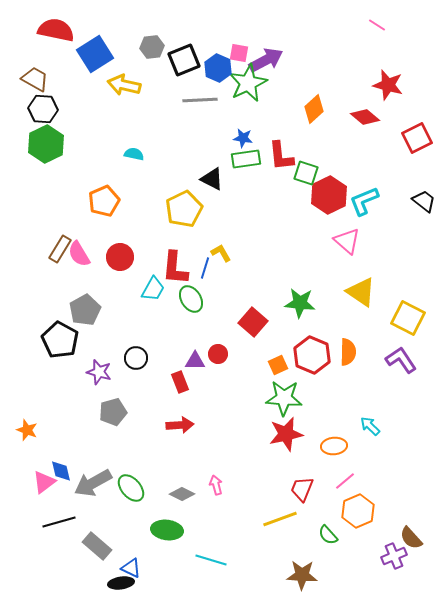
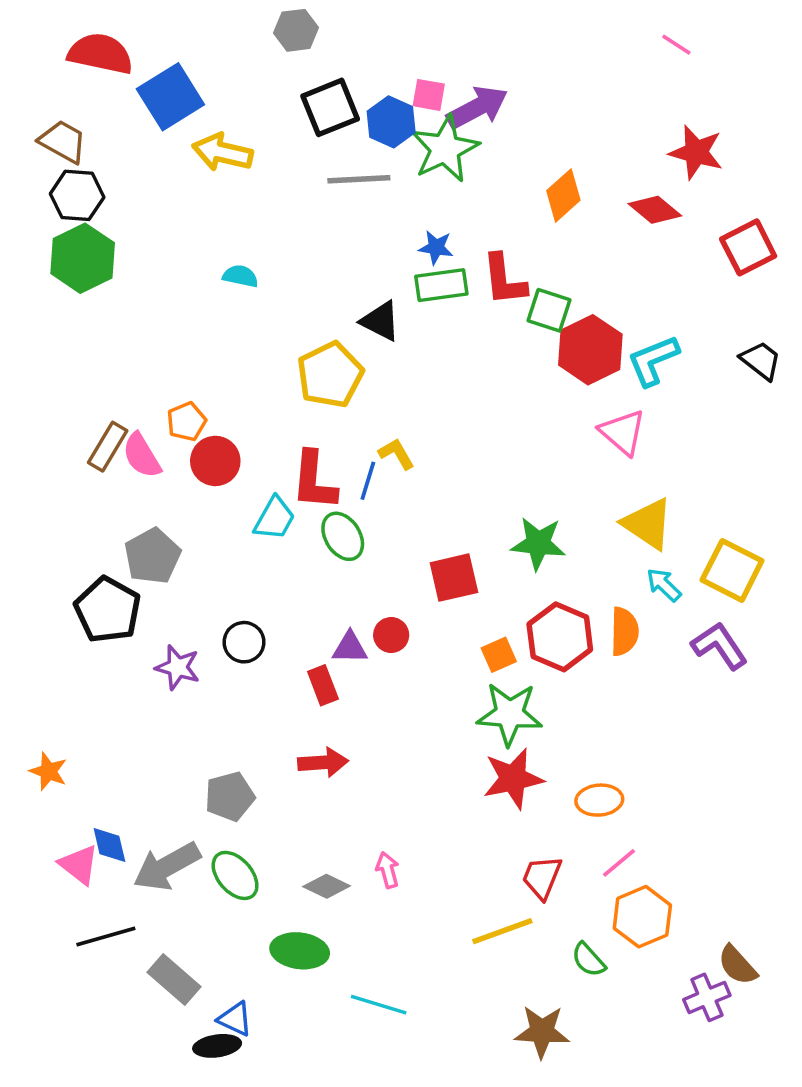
gray hexagon: (152, 47) -> (296, 30), moved
orange pentagon: (104, 201) -> (187, 421), moved, size x0.7
red square: (253, 322) -> (454, 578), turned 36
gray pentagon: (113, 412) -> (230, 796), moved
cyan arrow: (370, 426) -> (664, 585), moved
pink triangle: (44, 482) -> (79, 865), turned -45

